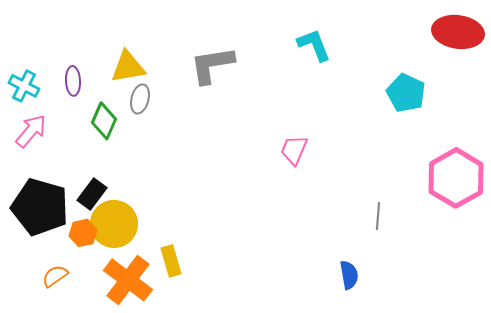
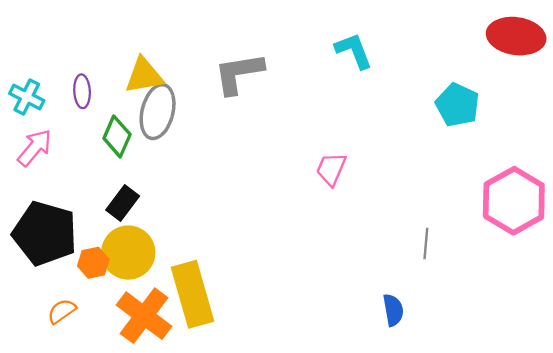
gray ellipse: (140, 99) -> (158, 112), size x1.6
black rectangle: (92, 194) -> (123, 203), moved
yellow rectangle: (171, 261) -> (193, 294), size x1.8

